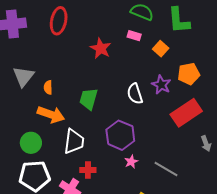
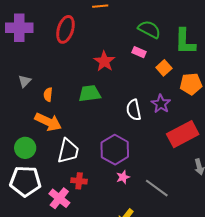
orange pentagon: (189, 74) -> (191, 84), moved
gray triangle: (23, 76) -> (25, 81), size x0.6
green trapezoid: (89, 99) -> (90, 93), moved, turned 60

